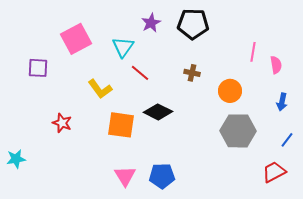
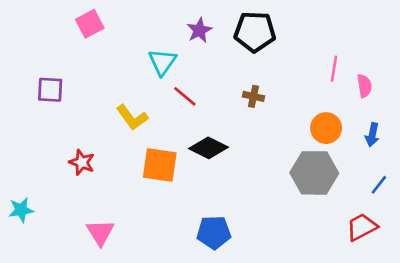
pink square: (76, 39) -> (90, 24), moved, size x0.7
orange circle: (230, 91) -> (326, 128), moved
pink triangle: (125, 176) -> (100, 232), moved

